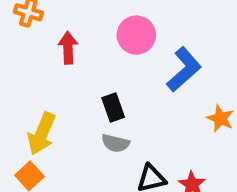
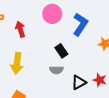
black rectangle: (113, 108) -> (61, 51), moved
yellow arrow: (42, 134) -> (17, 63), moved

